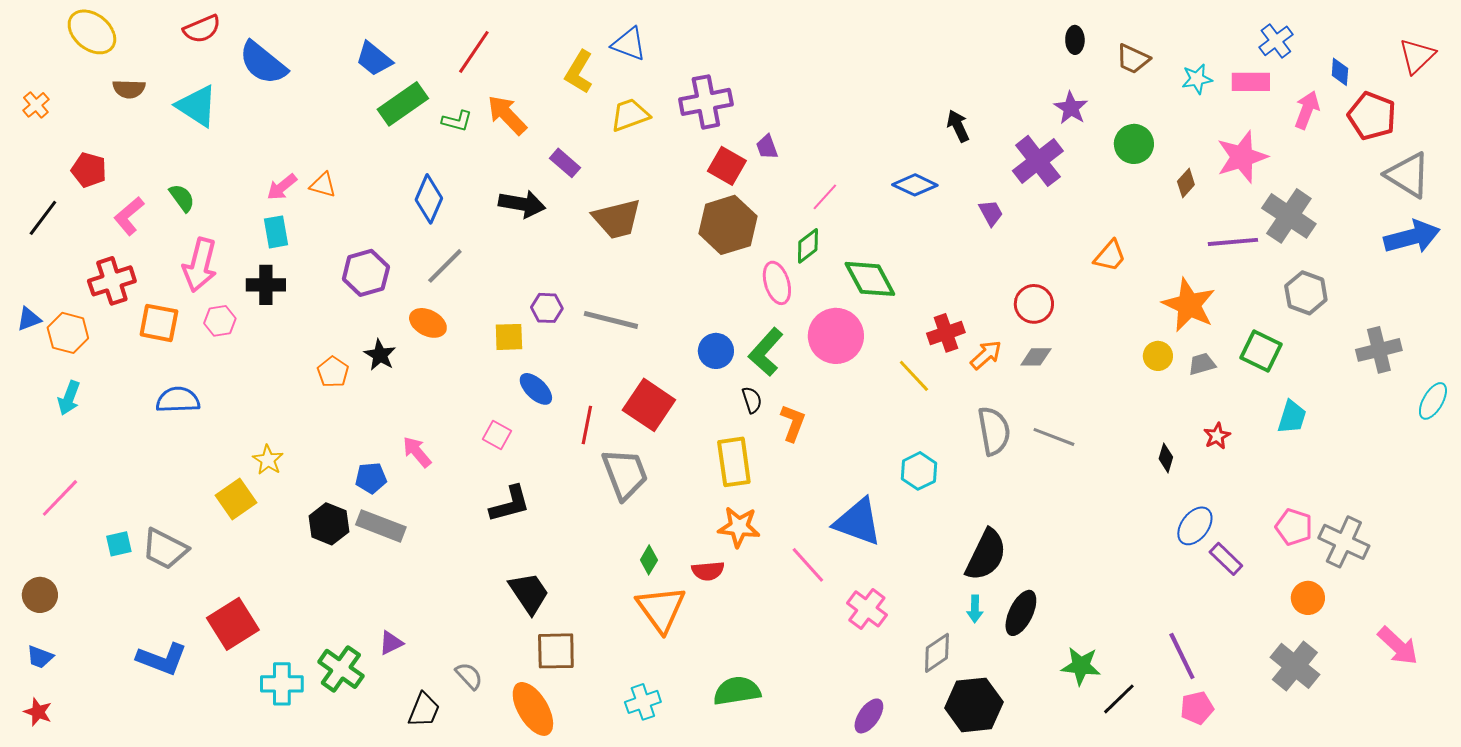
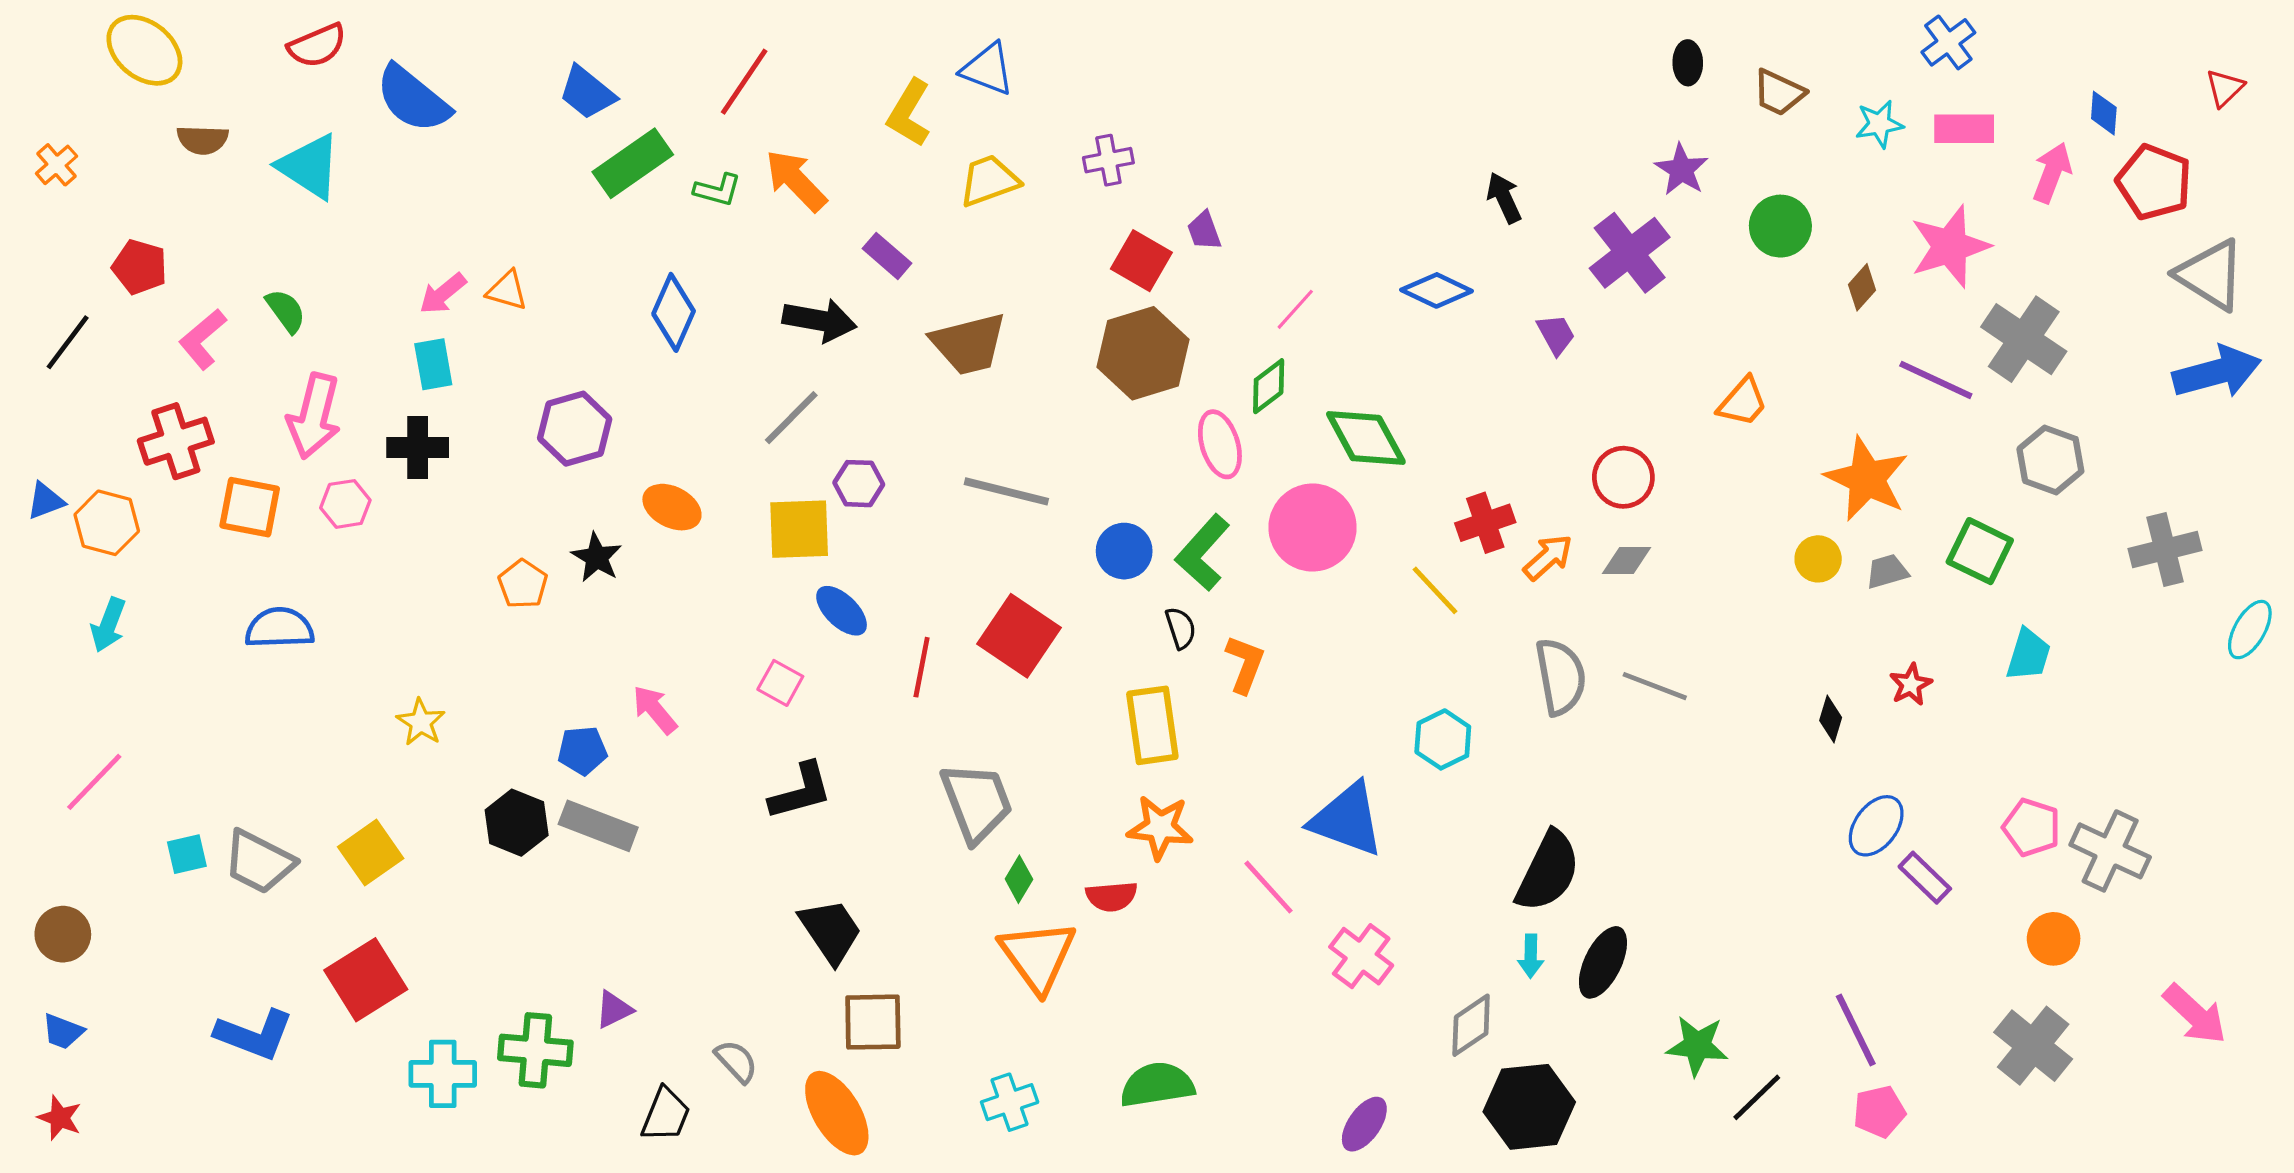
blue cross: (1276, 41) -> (1948, 42), moved
red triangle: (1417, 56) -> (2225, 88), size x0.7
purple cross: (706, 102) -> (1108, 160), size x0.6
purple line: (1233, 242) -> (1936, 380), turned 30
gray line: (445, 266) -> (791, 418), moved
gray line: (611, 320) -> (1006, 491), moved
yellow square: (509, 337) -> (799, 529), size x1.4
gray trapezoid: (625, 474) -> (977, 802), moved
yellow square: (236, 499) -> (371, 853), moved
green cross: (341, 669) -> (535, 1050), turned -30

